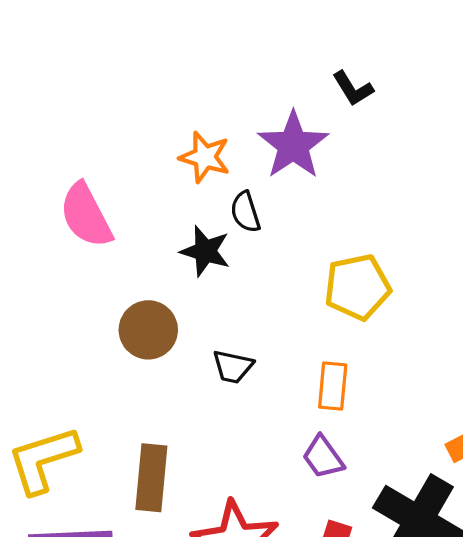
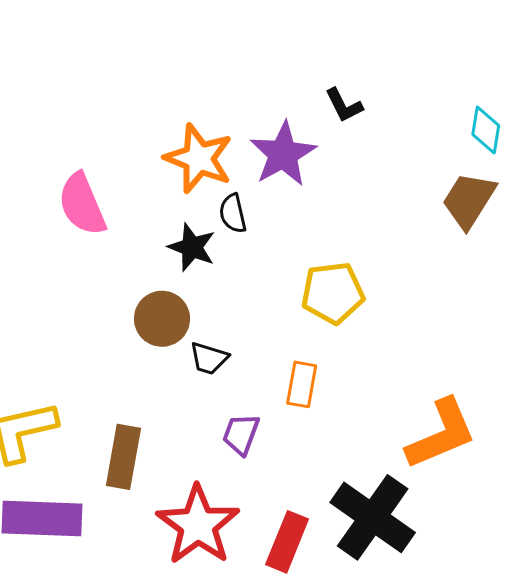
orange star: (205, 157) -> (199, 159), size x1.4
brown circle: (148, 330) -> (162, 319), moved
purple trapezoid: (323, 457) -> (241, 434), moved, turned 51

